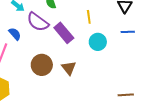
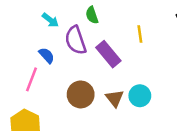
purple semicircle: (38, 22) -> (76, 40), turned 35
cyan circle: (98, 42) -> (140, 96), moved

